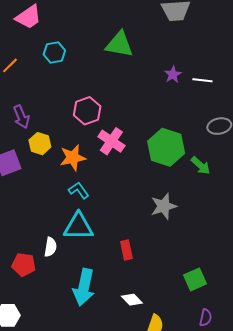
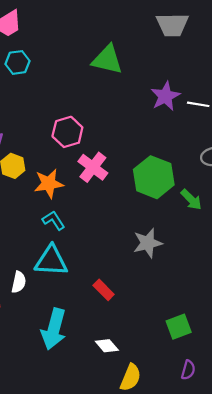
cyan hexagon: (54, 52) -> (18, 62), moved
purple star: (173, 75) -> (165, 96), size x1.5
red rectangle: (126, 250) -> (104, 290), turned -36

